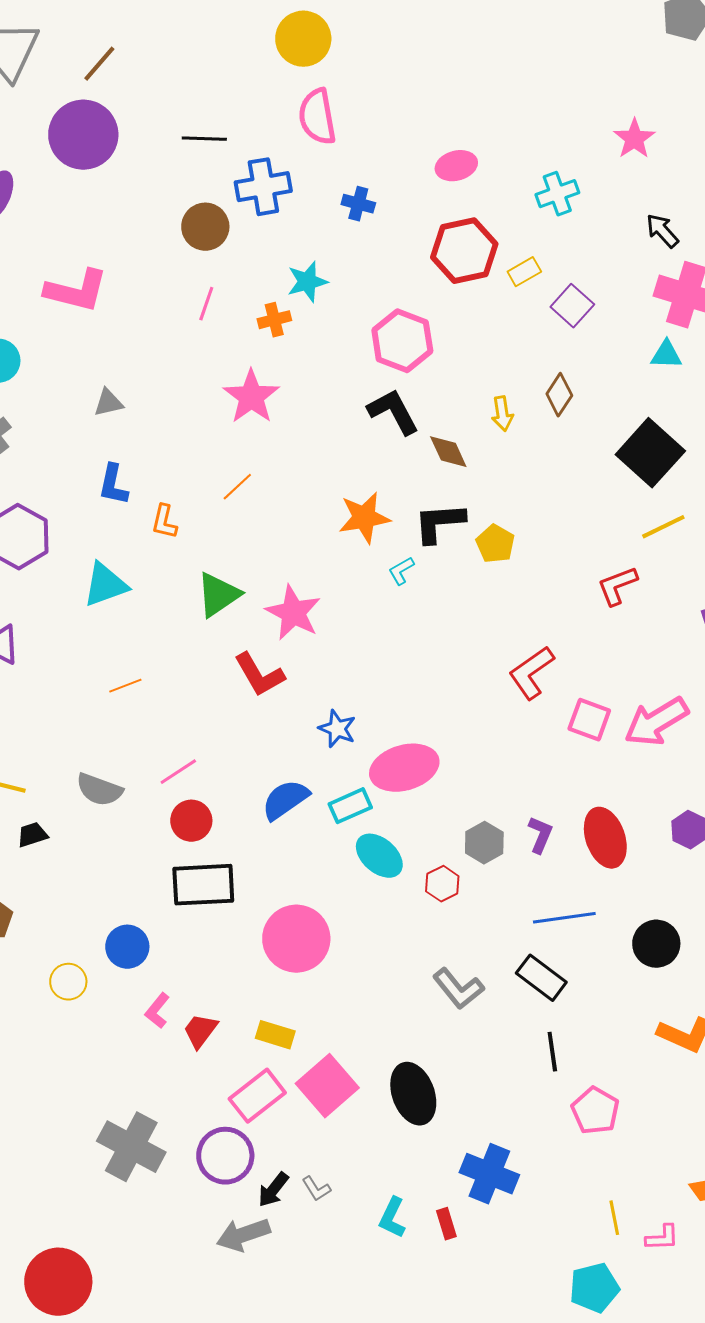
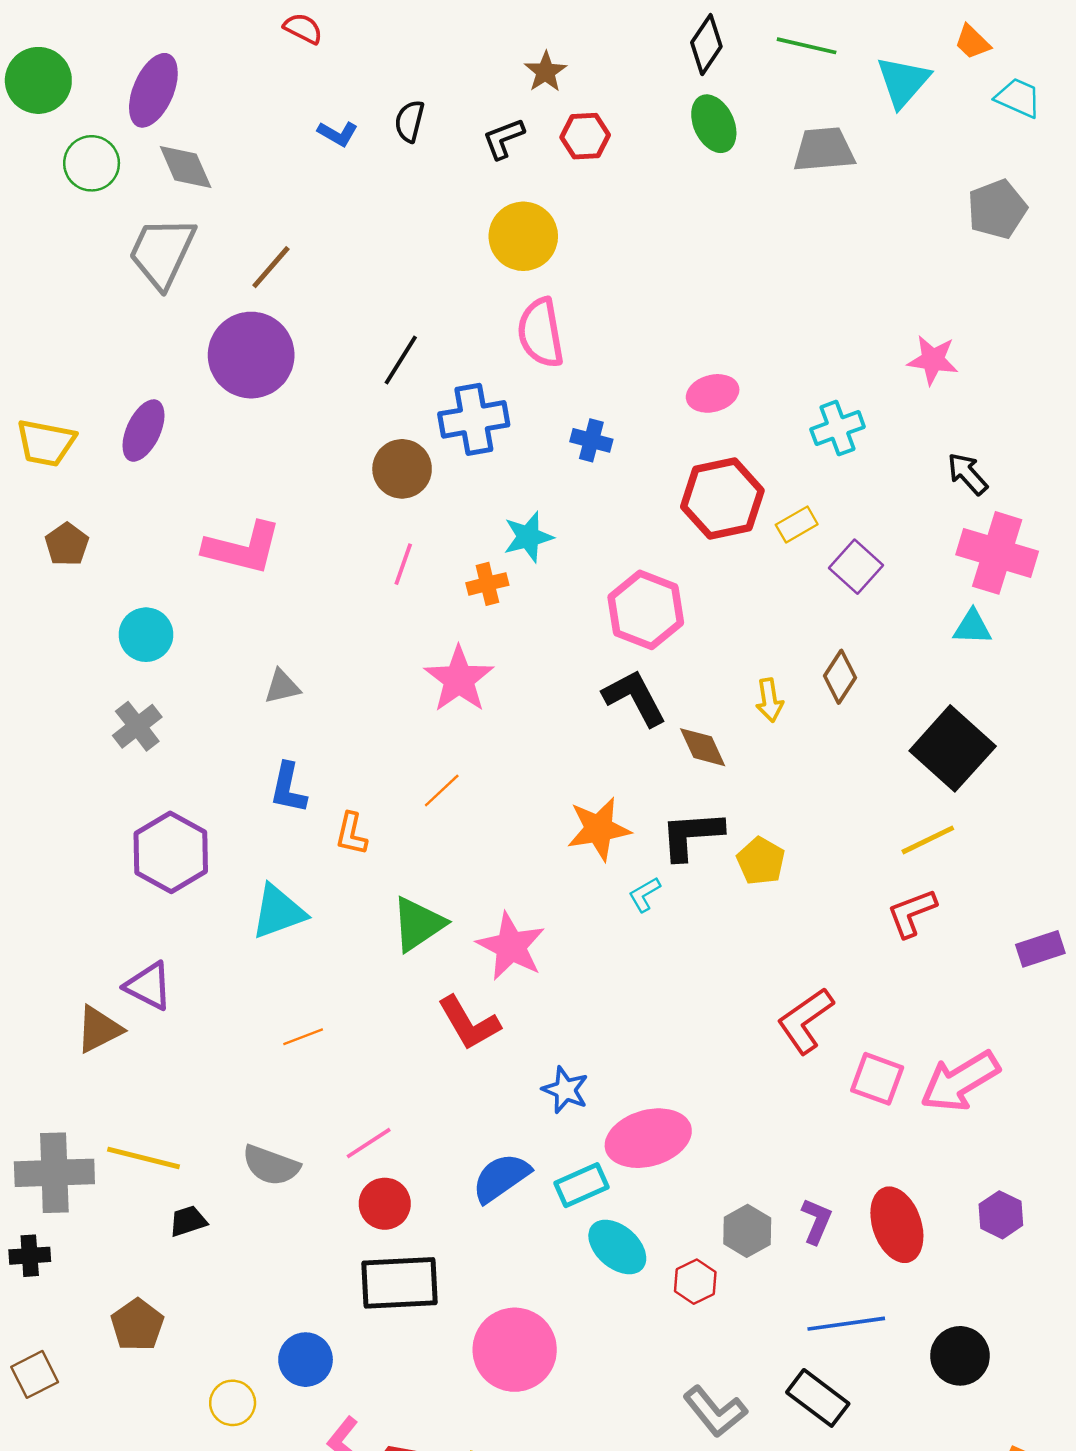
black line: (204, 139) -> (401, 360), turned -60
pink star: (634, 139) -> (933, 360), turned -30
yellow line: (663, 527) -> (928, 840), moved

